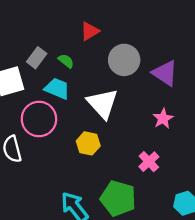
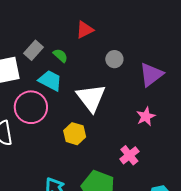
gray circle: (124, 60) -> (114, 59), size x0.6
purple triangle: (165, 73) -> (151, 75), turned 44

